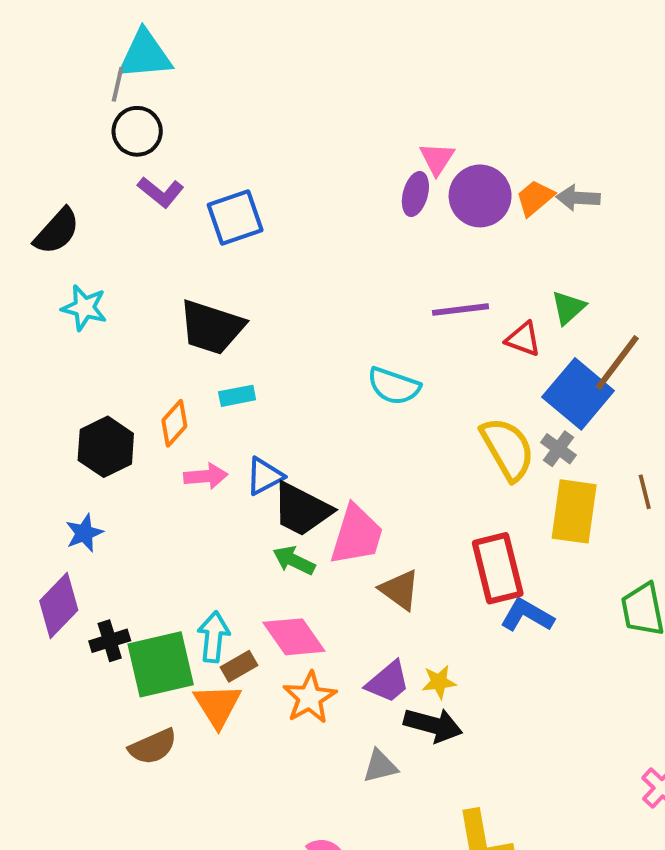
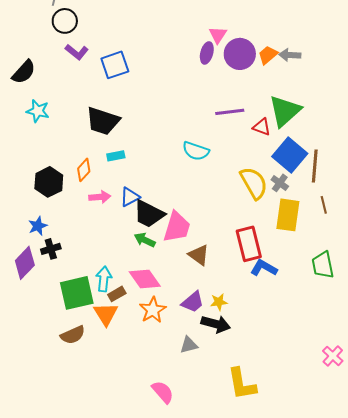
green triangle: (568, 308) -> (285, 111), size x1.8
brown line: (617, 363) -> (315, 166), moved, turned -32
black cross: (110, 641) -> (51, 249), moved

